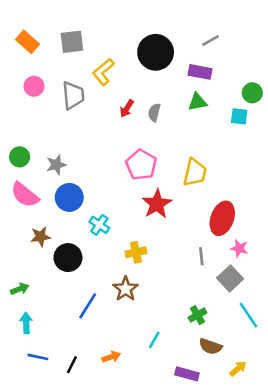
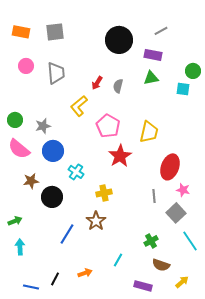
orange rectangle: (27, 42) -> (21, 32), turned -30
yellow L-shape: (103, 72) -> (79, 106), moved
blue line: (38, 357) -> (31, 287), moved

